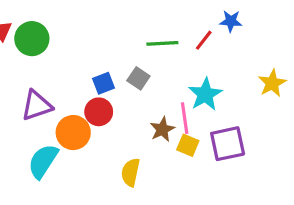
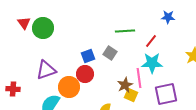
red line: (204, 40) -> (151, 41), moved
cyan star: (205, 94) -> (152, 63), turned 30
yellow square: (188, 145) -> (131, 95), moved

